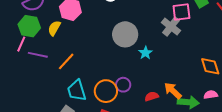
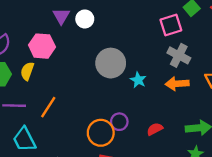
gray cross: (171, 27) -> (179, 55), moved
cyan trapezoid: (77, 90) -> (24, 139), moved
orange arrow: (173, 91) -> (177, 84), moved, turned -36

